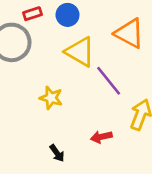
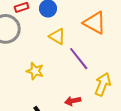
yellow triangle: (80, 52) -> (57, 36), size x0.7

